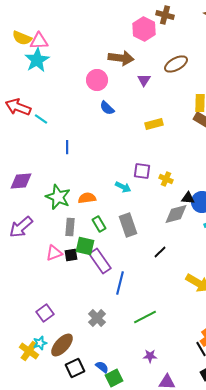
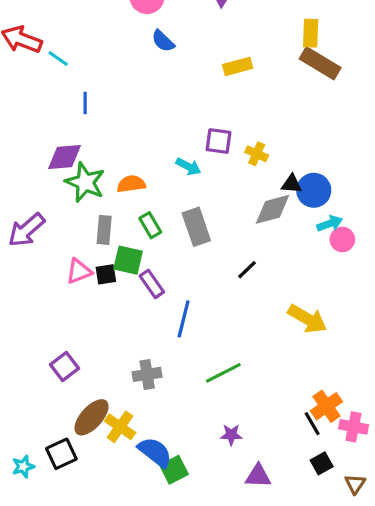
blue line: (67, 147) -> (85, 103), moved
purple diamond: (21, 181) -> (65, 157), moved
purple rectangle: (100, 261) -> (152, 284), size x0.7
gray cross: (97, 318) -> (147, 374), turned 36
cyan star: (40, 343) -> (23, 467), moved
yellow cross: (29, 351) -> (120, 427), moved
blue semicircle: (102, 367) -> (155, 452), size x1.6
black square: (75, 368) -> (61, 454), moved

